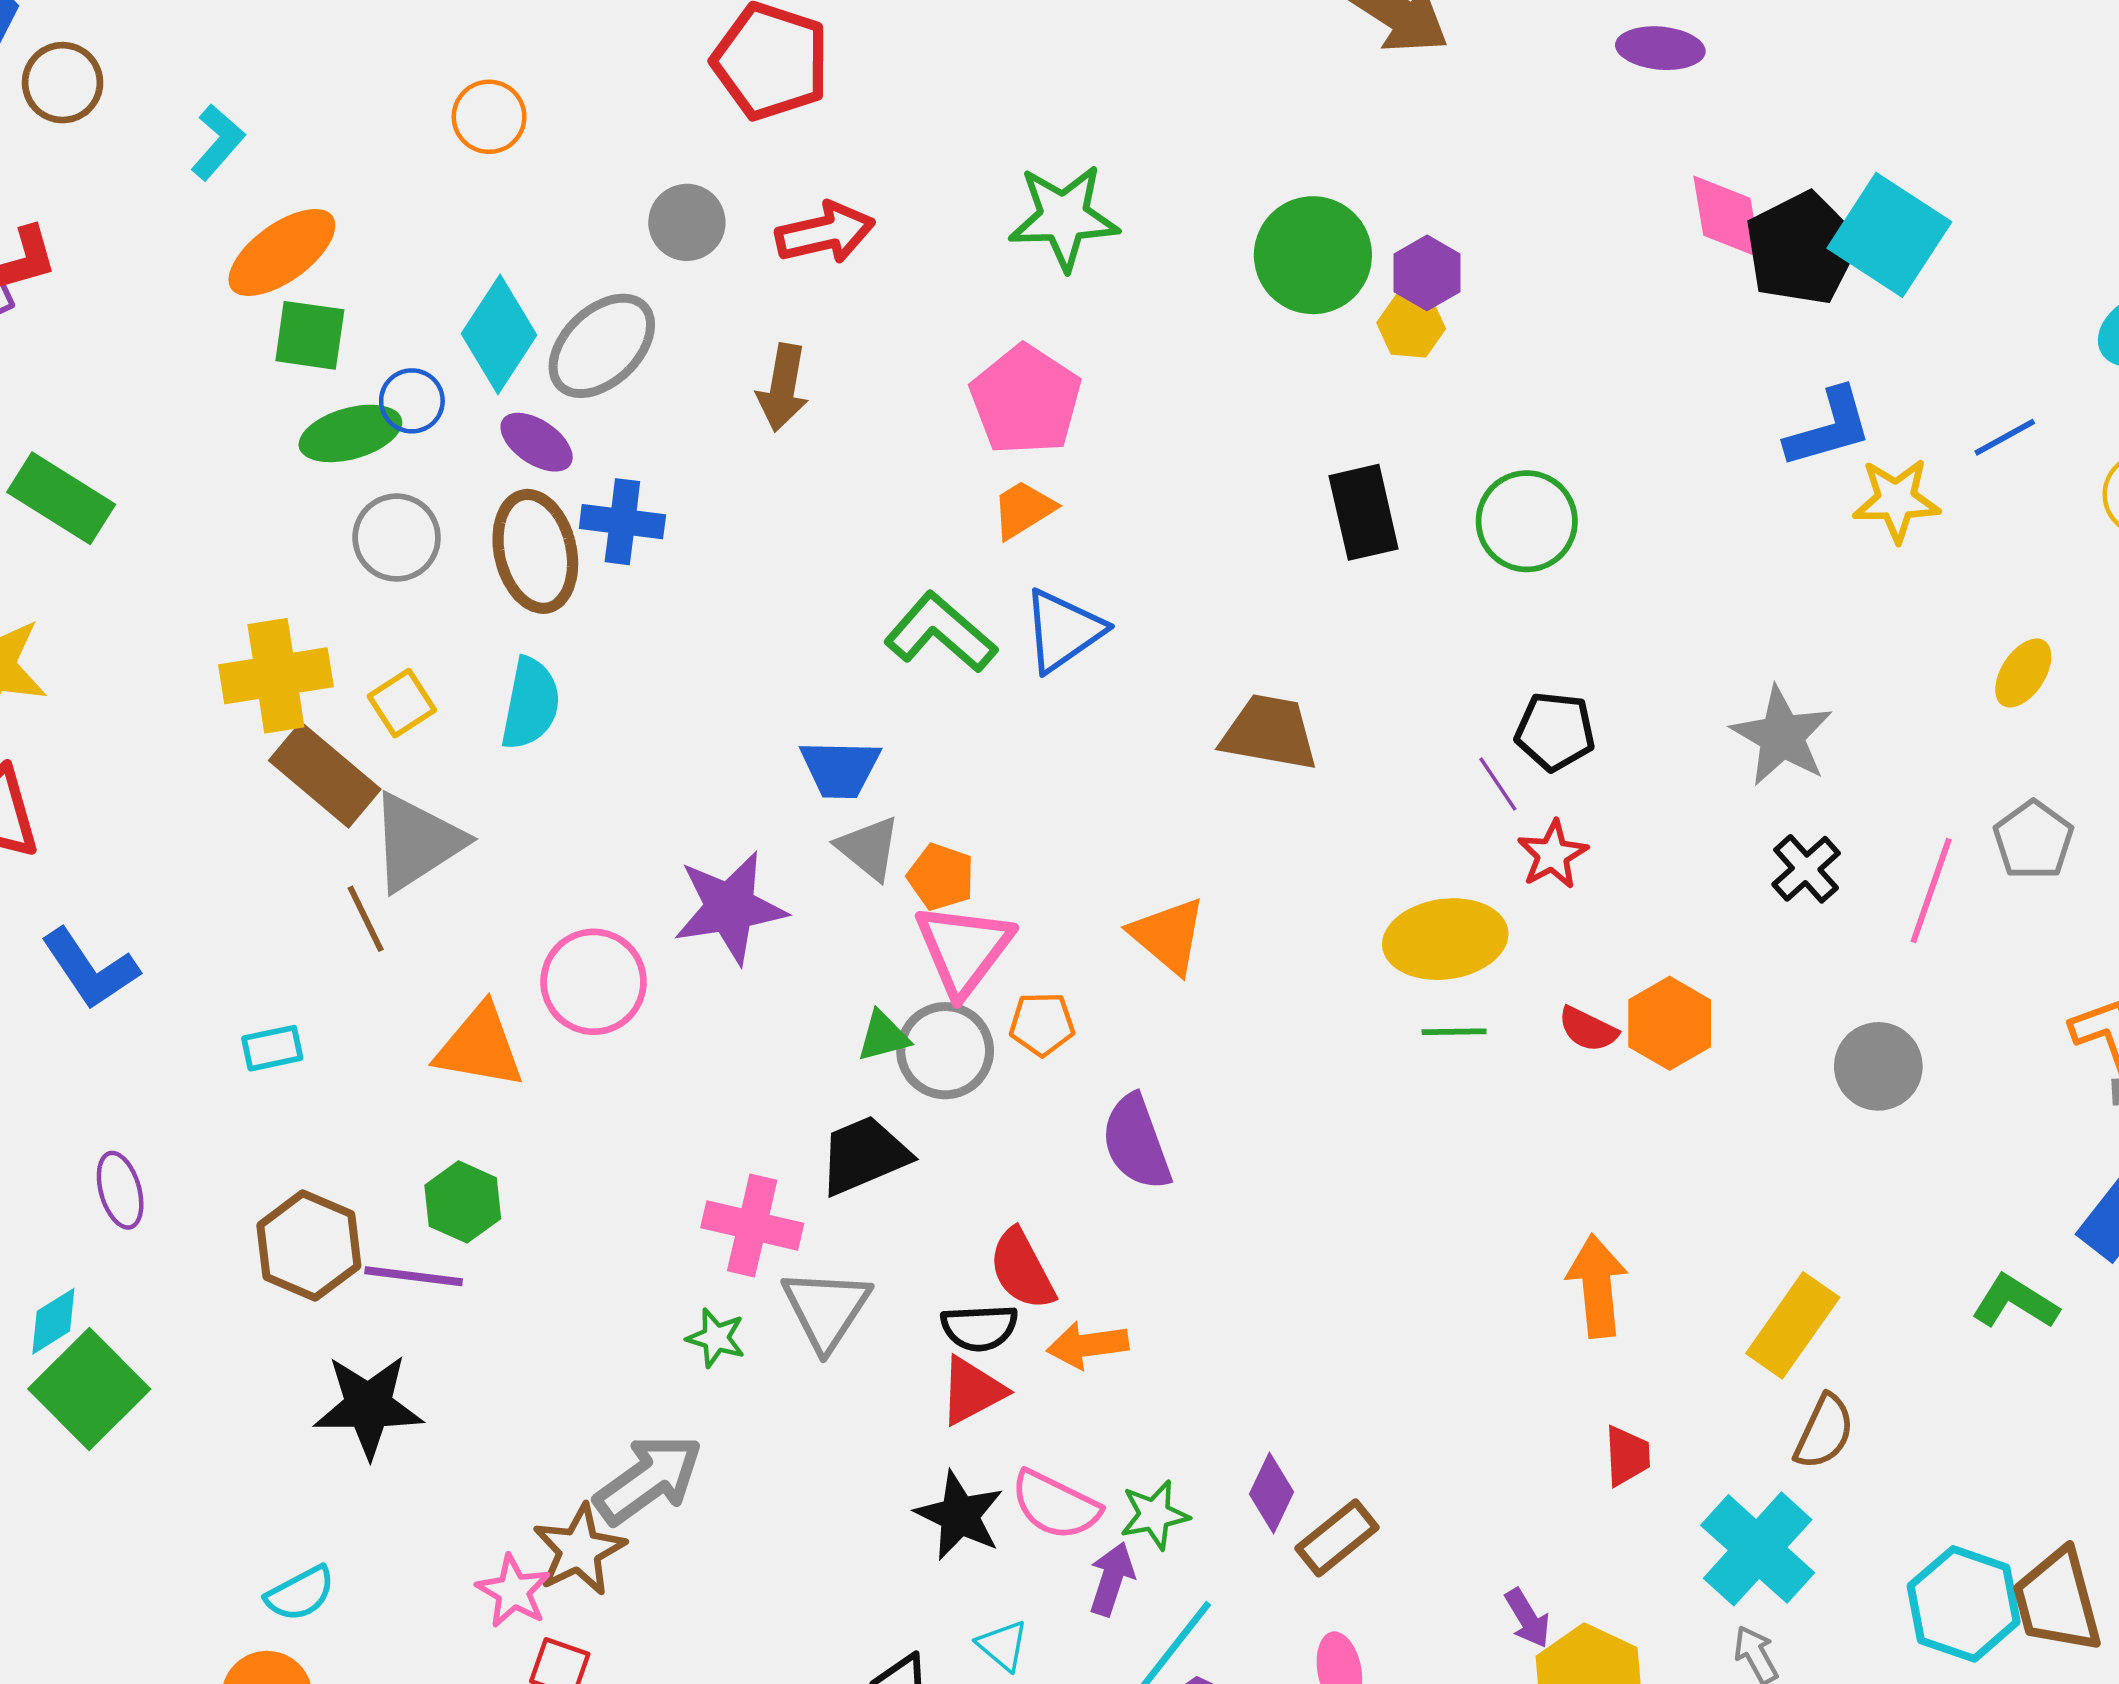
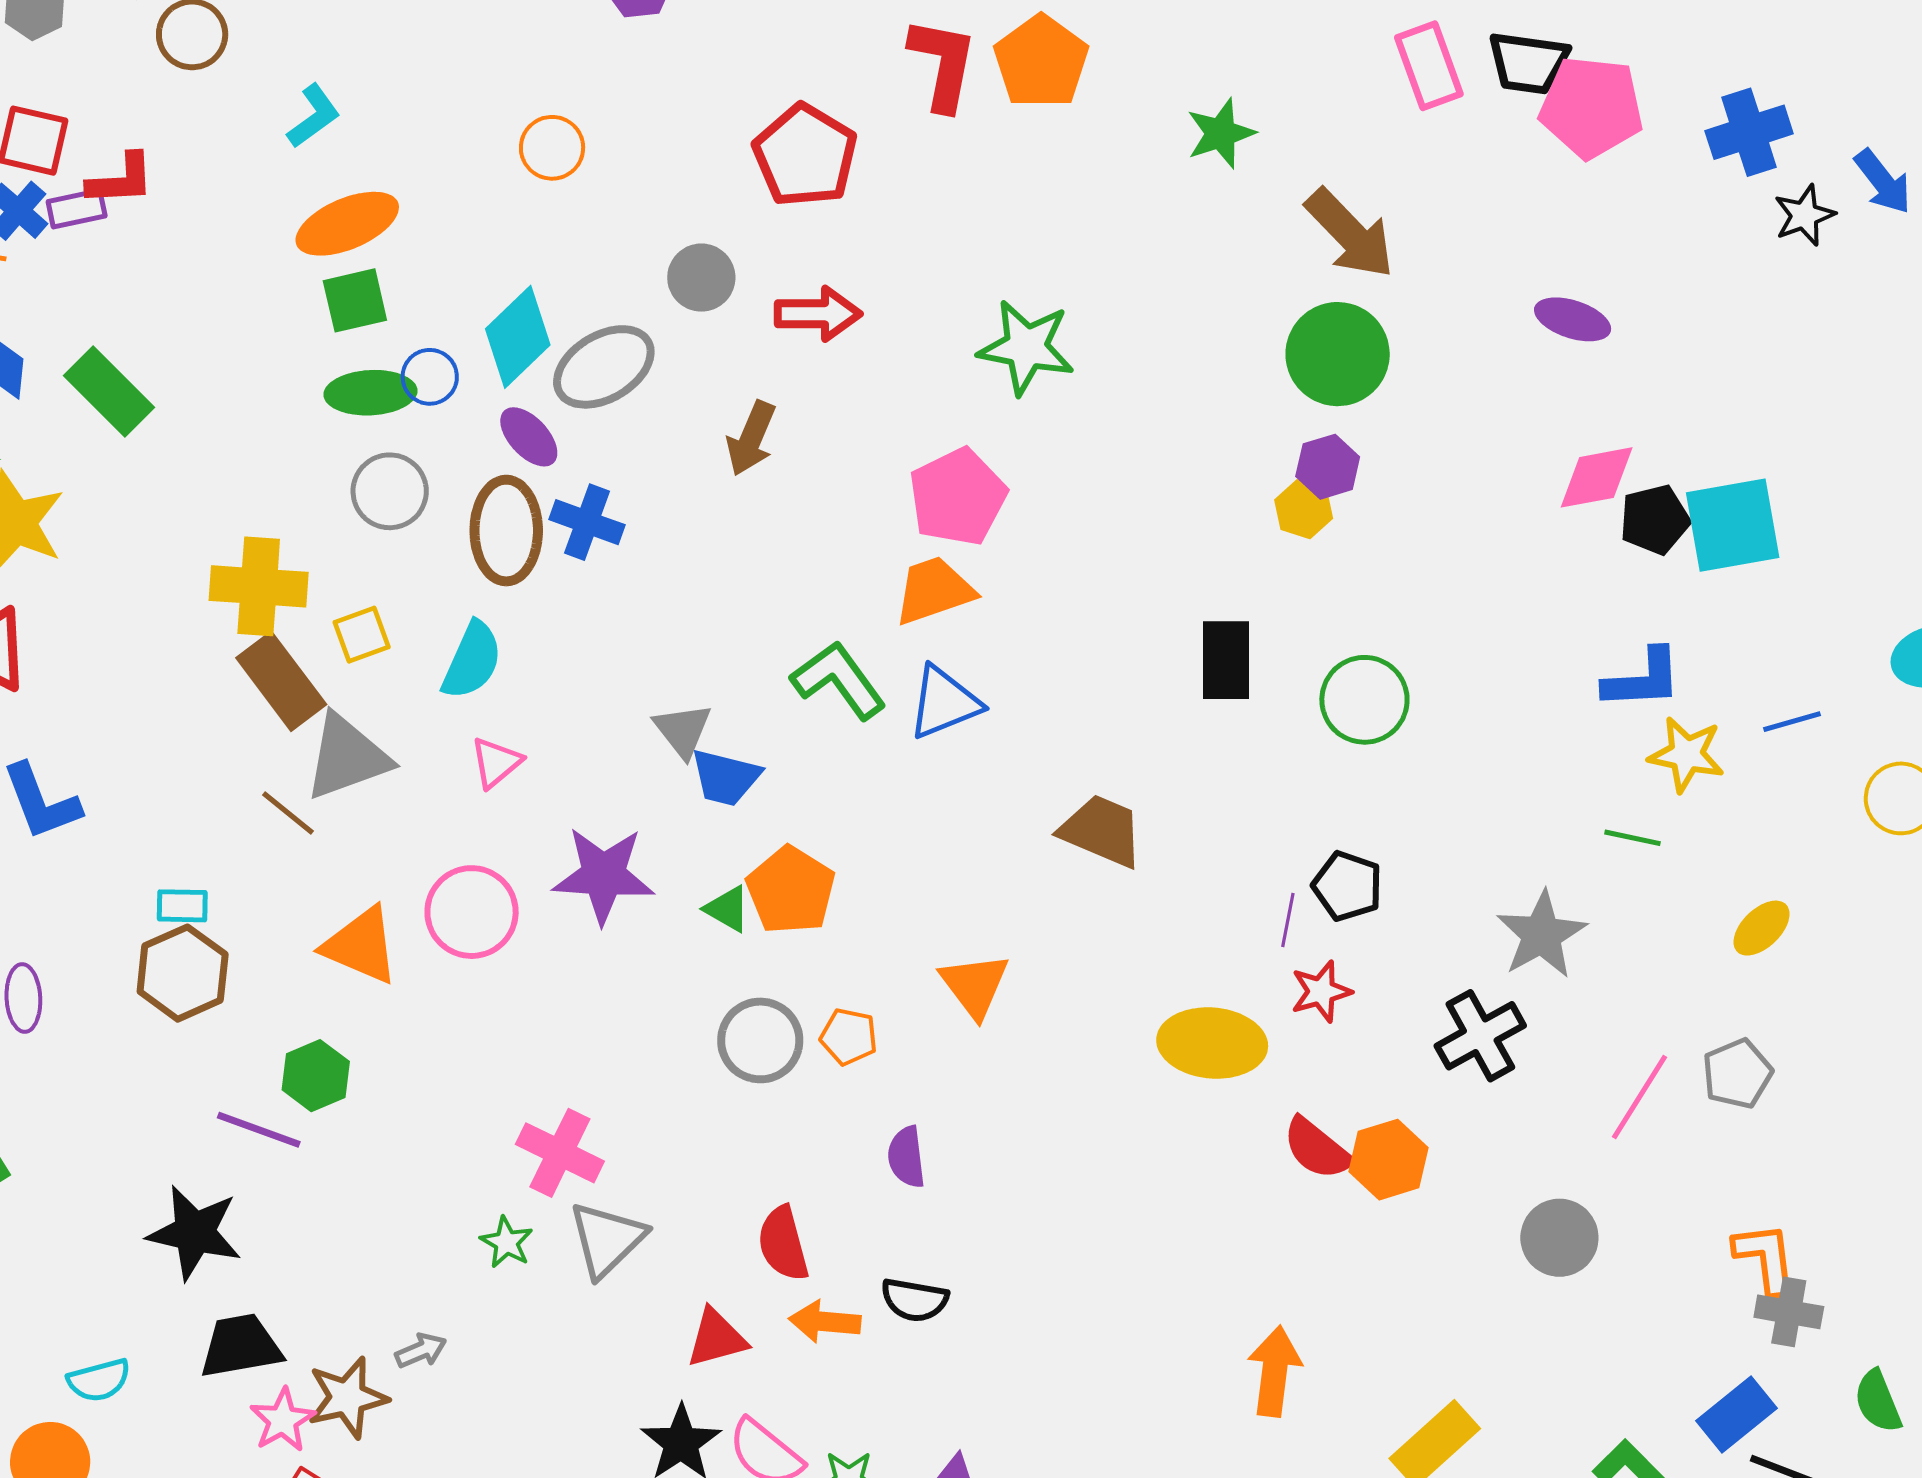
pink diamond: (1727, 217) -> (1597, 477), turned 76
cyan square: (1889, 235) -> (1733, 525), turned 34
black pentagon: (1802, 249) -> (1655, 520), size x0.7
green circle: (1313, 255) -> (1338, 354), moved
green square: (310, 335) -> (355, 300), turned -34
orange trapezoid: (1023, 509) -> (934, 591), size x1.4
purple line: (1498, 784) -> (1288, 920), turned 32
gray triangle: (869, 848) -> (683, 730), moved
black cross: (1806, 869) -> (1480, 1036), moved, size x1.4
orange pentagon: (941, 877) -> (791, 890), size x1.5
brown line: (366, 919) -> (288, 813), turned -38
pink triangle: (964, 949) -> (496, 762), moved, size x0.6
red semicircle: (1588, 1029) -> (1317, 1149), size x1.4
green line: (1454, 1032) -> (1633, 838), moved
green triangle: (883, 1036) -> (727, 909), moved, turned 32
purple semicircle: (1136, 1142) -> (906, 1157), size x0.7
black trapezoid: (864, 1155) -> (241, 1346), moved
brown hexagon: (309, 1246) -> (183, 973), moved
black semicircle: (979, 1328) -> (915, 1300), moved
gray arrow: (648, 1479) -> (421, 1351), size x0.5

